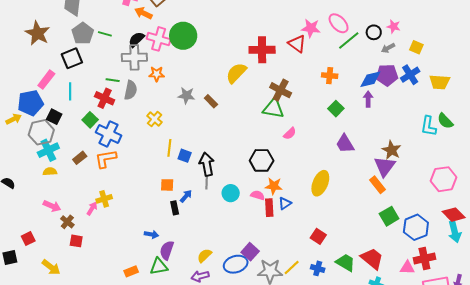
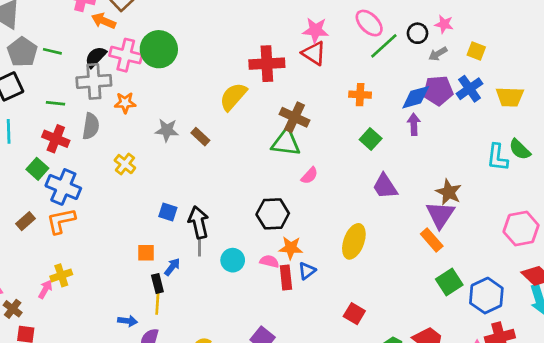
pink star: (311, 28) -> (316, 30), moved
green line: (113, 80) -> (56, 103), moved
yellow line: (169, 148) -> (157, 303), moved

